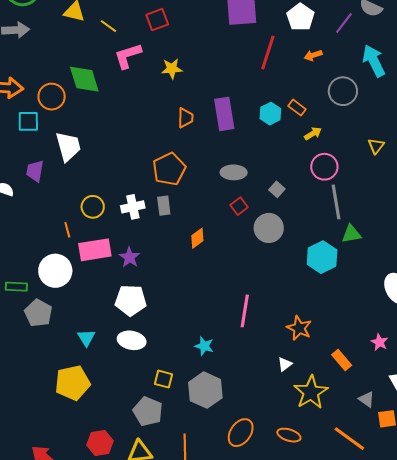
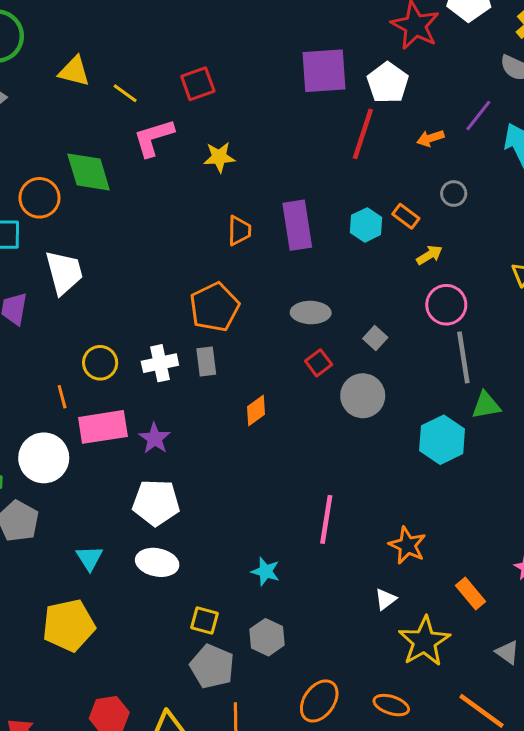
white pentagon: (300, 17) -> (388, 83), moved
purple line: (344, 23) -> (478, 116), moved
gray circle: (343, 91) -> (454, 194), moved, size x0.6
gray hexagon: (205, 390) -> (267, 637), size x0.7
gray pentagon: (148, 411) -> (212, 666), moved

